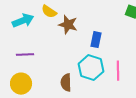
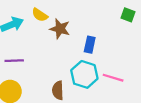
pink line: (118, 71) -> (113, 78), turned -72

